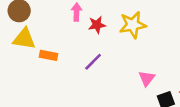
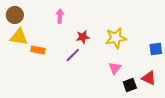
red star: (97, 25) -> (83, 37), moved
yellow star: (133, 25) -> (116, 38), moved

